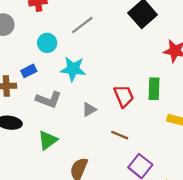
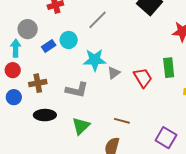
blue rectangle: (29, 71) -> (49, 46), moved
gray triangle: (89, 110) -> (114, 73), moved
brown line: (120, 135) -> (122, 121), moved

